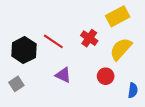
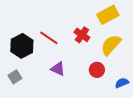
blue semicircle: (133, 90) -> (122, 83), turned -120

